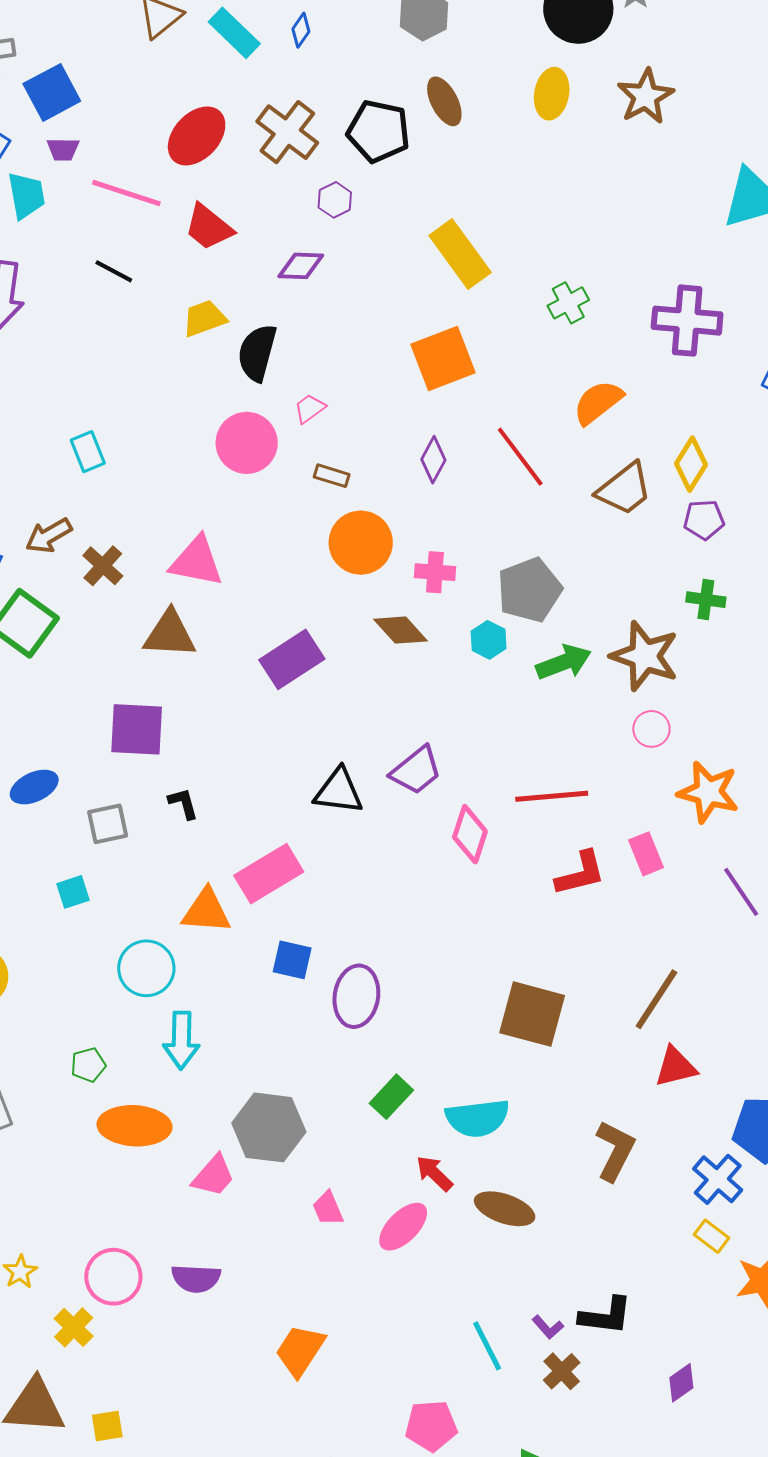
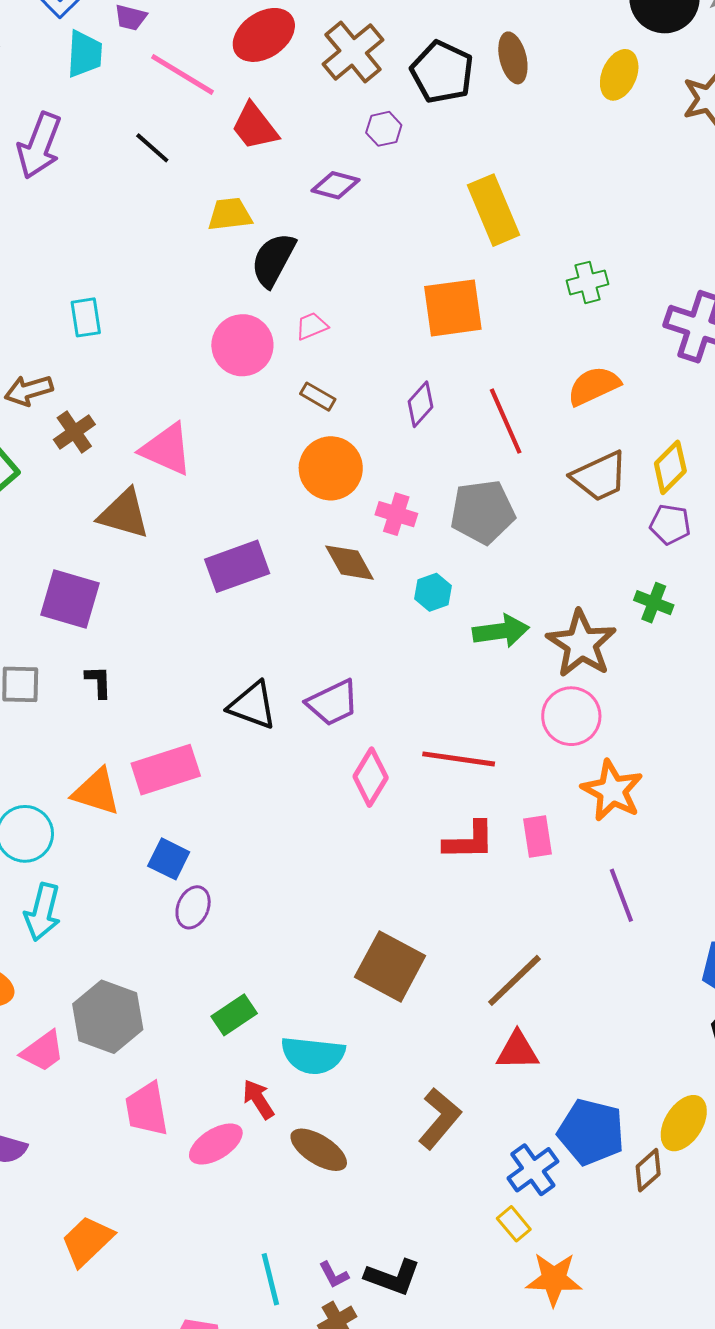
gray pentagon: (529, 590) -> (483, 512), moved
pink circle: (651, 729) -> (571, 716), size x1.6
purple ellipse: (356, 996) -> (193, 907), moved, size x0.7
pink trapezoid: (328, 1208) -> (147, 1109), size x1.5

